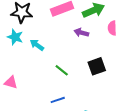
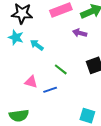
pink triangle: (11, 82) -> (31, 82), moved
blue line: (58, 100) -> (50, 90), moved

